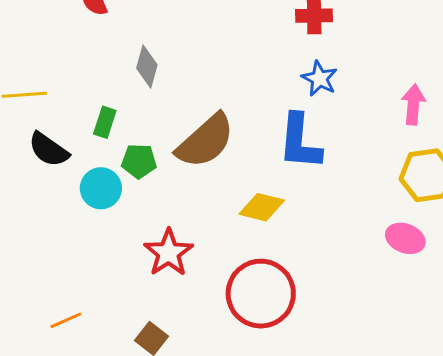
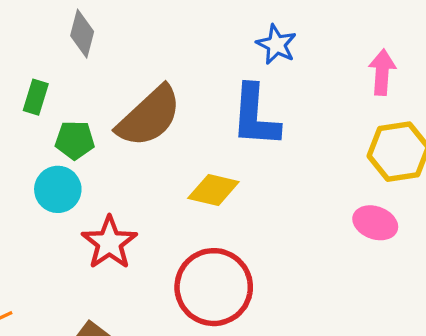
cyan circle: (101, 188) -> (58, 189), moved

